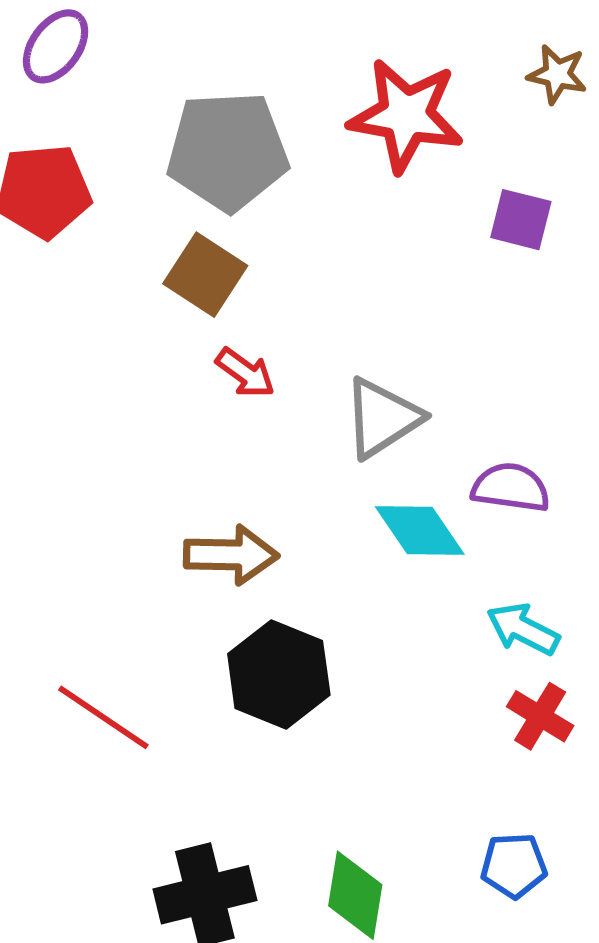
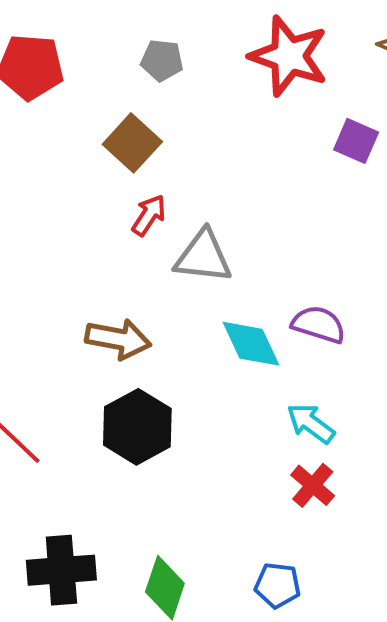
gray pentagon: (228, 151) -> (162, 60), size x0.5
red arrow: (245, 373) -> (149, 215), turned -102
gray triangle: (382, 418) -> (203, 257), moved, turned 30

